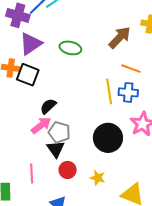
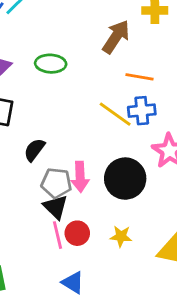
yellow line: (109, 91) -> (115, 114), turned -35
pink arrow: (41, 125) -> (80, 177), moved, turned 135
pink line: (32, 173) -> (58, 235), moved

